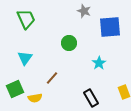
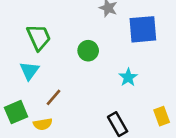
green trapezoid: (26, 19) -> (39, 37), moved
brown line: (52, 78) -> (53, 97), moved

